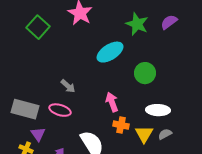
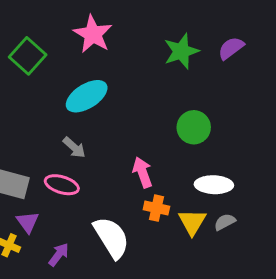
green star: (137, 24) -> (181, 51), turned 30
cyan ellipse: (110, 52) -> (87, 96), moved

